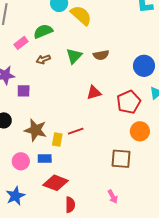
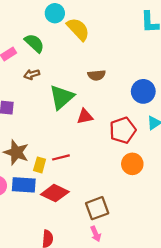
green semicircle: (43, 31) -> (34, 43), turned 60
green triangle: (74, 56) -> (62, 97), moved, size x1.4
blue rectangle: (45, 159) -> (24, 185), size x1.5
brown square: (121, 159) -> (97, 208), moved, turned -30
red diamond: (56, 183) -> (55, 193), moved

